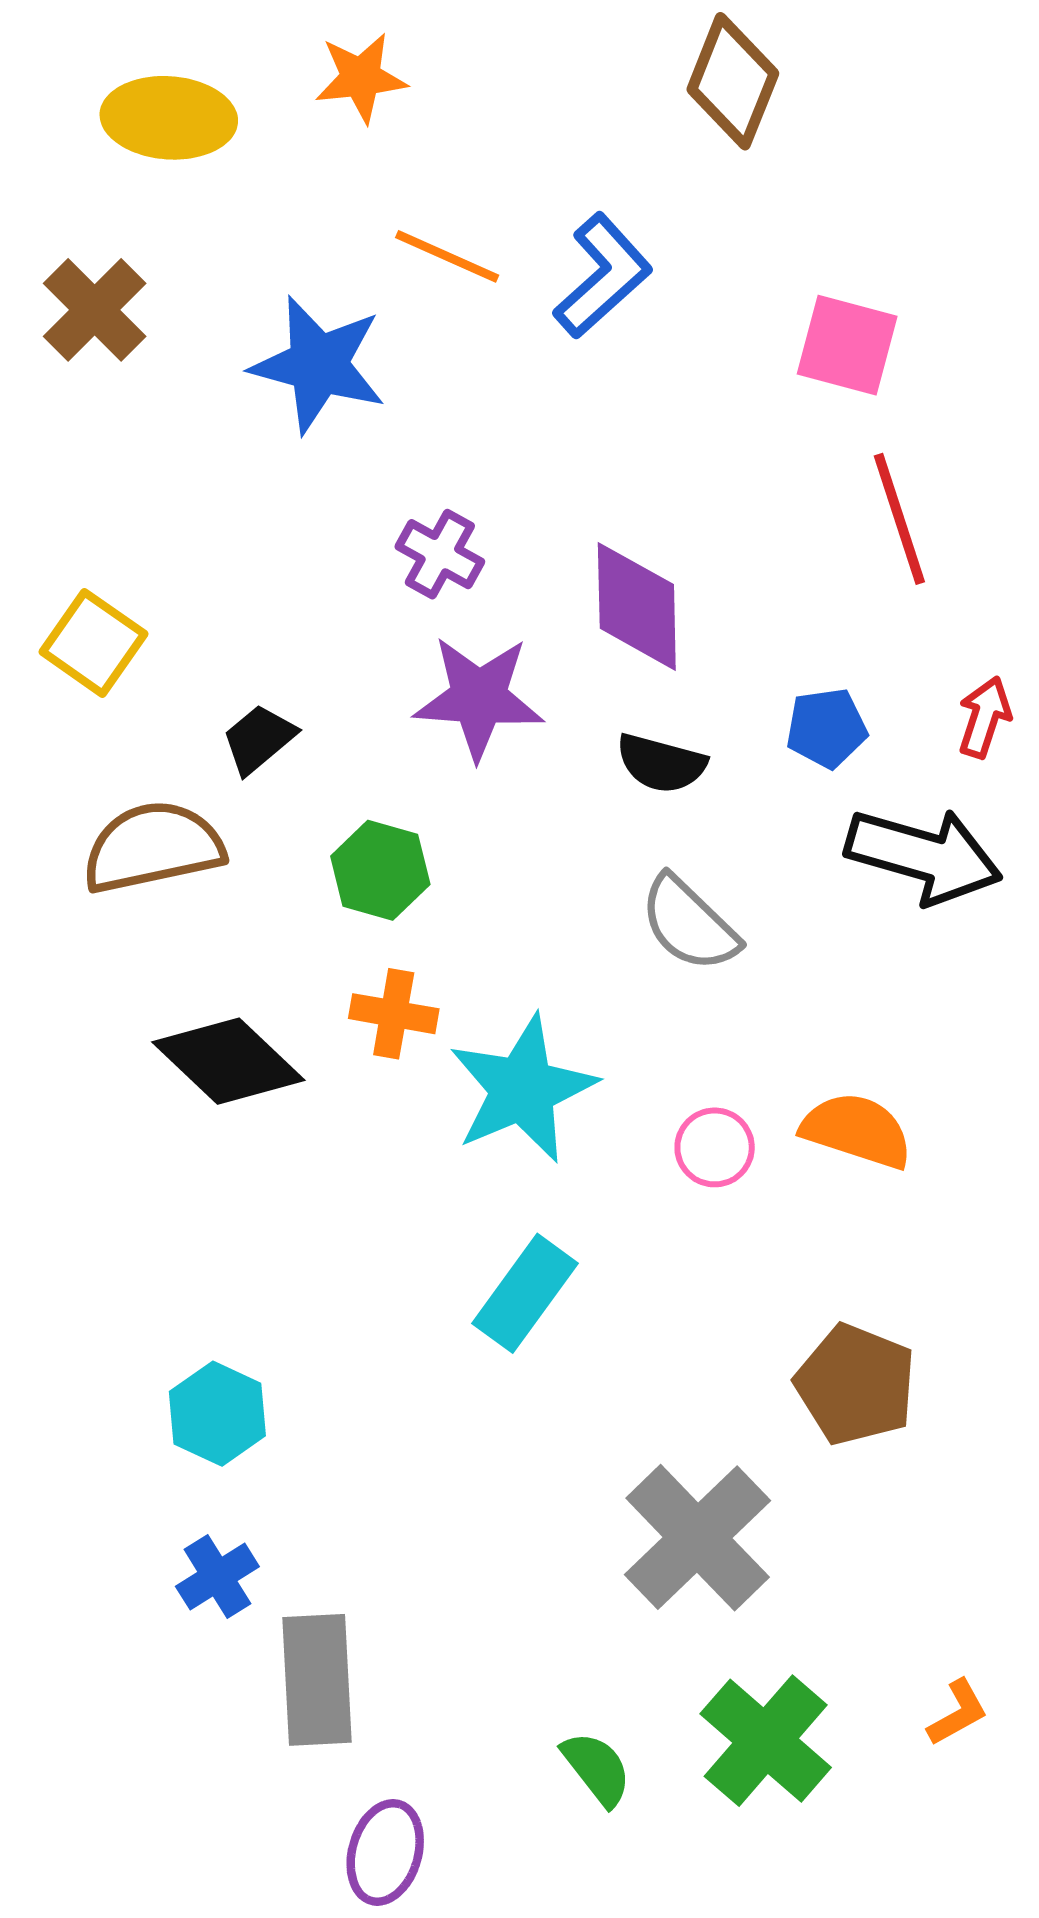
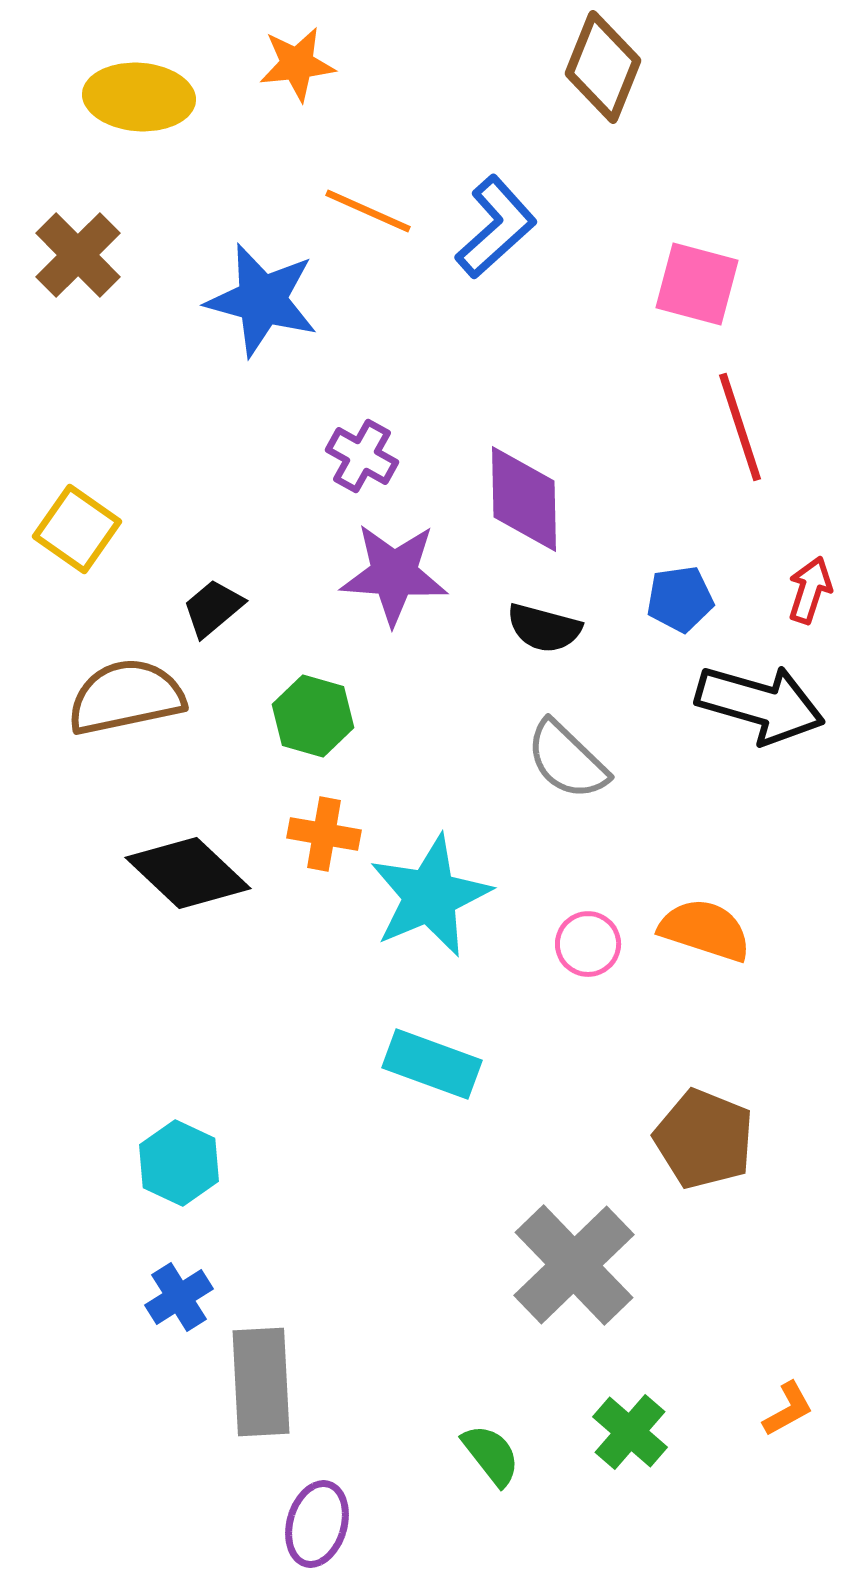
cyan rectangle: (525, 1293) -> (432, 1064), turned 74
green cross: (766, 1741) -> (630, 1432), size x0.7

